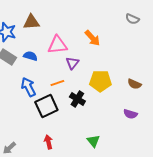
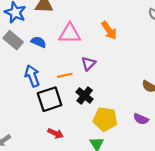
purple triangle: (72, 63) -> (88, 64), moved
yellow pentagon: (100, 81) -> (105, 119), moved
red arrow: (48, 142) -> (56, 133), moved, turned 120

